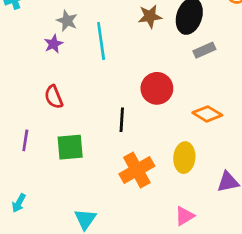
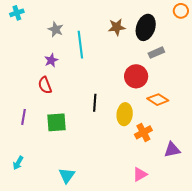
purple star: (54, 44) -> (51, 60), moved
red circle: (157, 88) -> (136, 76), moved
yellow ellipse: (184, 158) -> (125, 114), moved
orange cross: (137, 170) -> (143, 132), moved, size x0.7

